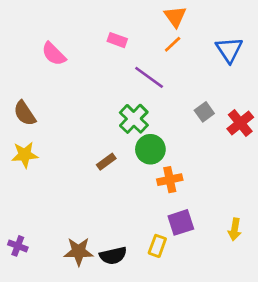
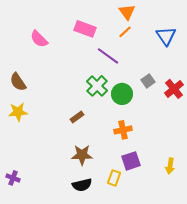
pink rectangle: (117, 40) -> (85, 29), size x1.5
green circle: (150, 149) -> (122, 94), moved
brown star: (79, 251) -> (82, 155), moved

